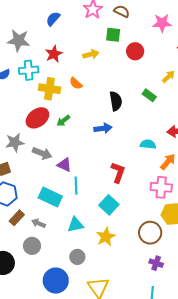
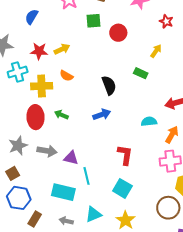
red star: (54, 54) -> (39, 51), turned -30
yellow arrow: (91, 54) -> (62, 49), moved
red ellipse: (37, 118) -> (35, 117), turned -45
green arrow: (63, 121) -> (61, 115), turned 72
gray arrow: (39, 223) -> (66, 221), moved

